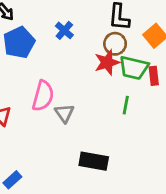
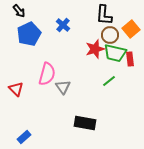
brown circle: (115, 44) -> (110, 35), moved
green line: (126, 105) -> (109, 81), turned 40

